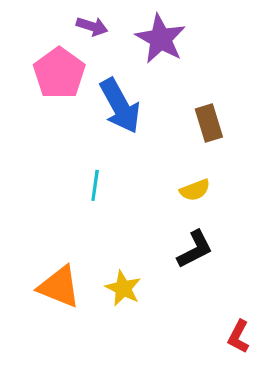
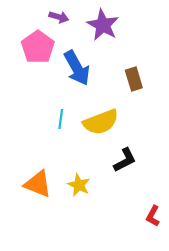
yellow semicircle: (195, 190) -> (101, 122), moved, size x1.8

